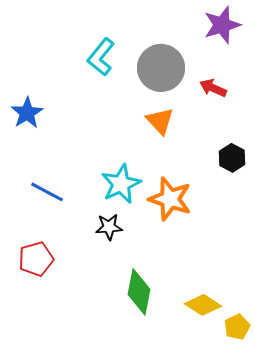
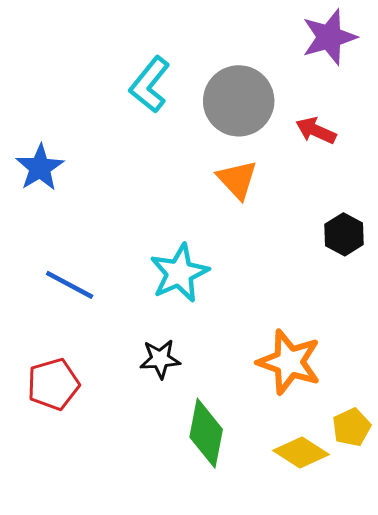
orange star: (170, 199) -> (289, 362), moved
black star: (109, 227) -> (160, 359), moved
yellow pentagon: (237, 327) -> (351, 427), moved

